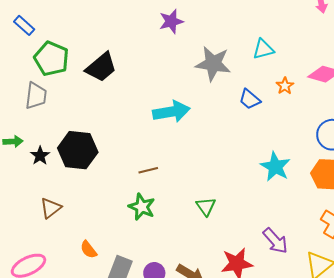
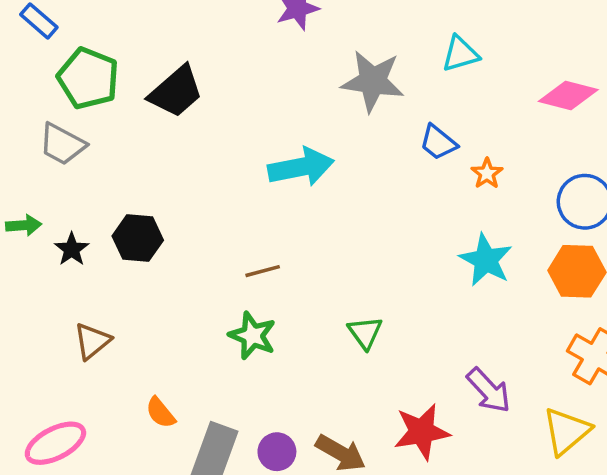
orange star: (285, 86) -> (487, 173), moved
gray trapezoid: (36, 96) -> (62, 144), turned 112
black hexagon: (78, 150) -> (138, 238), size x0.7

